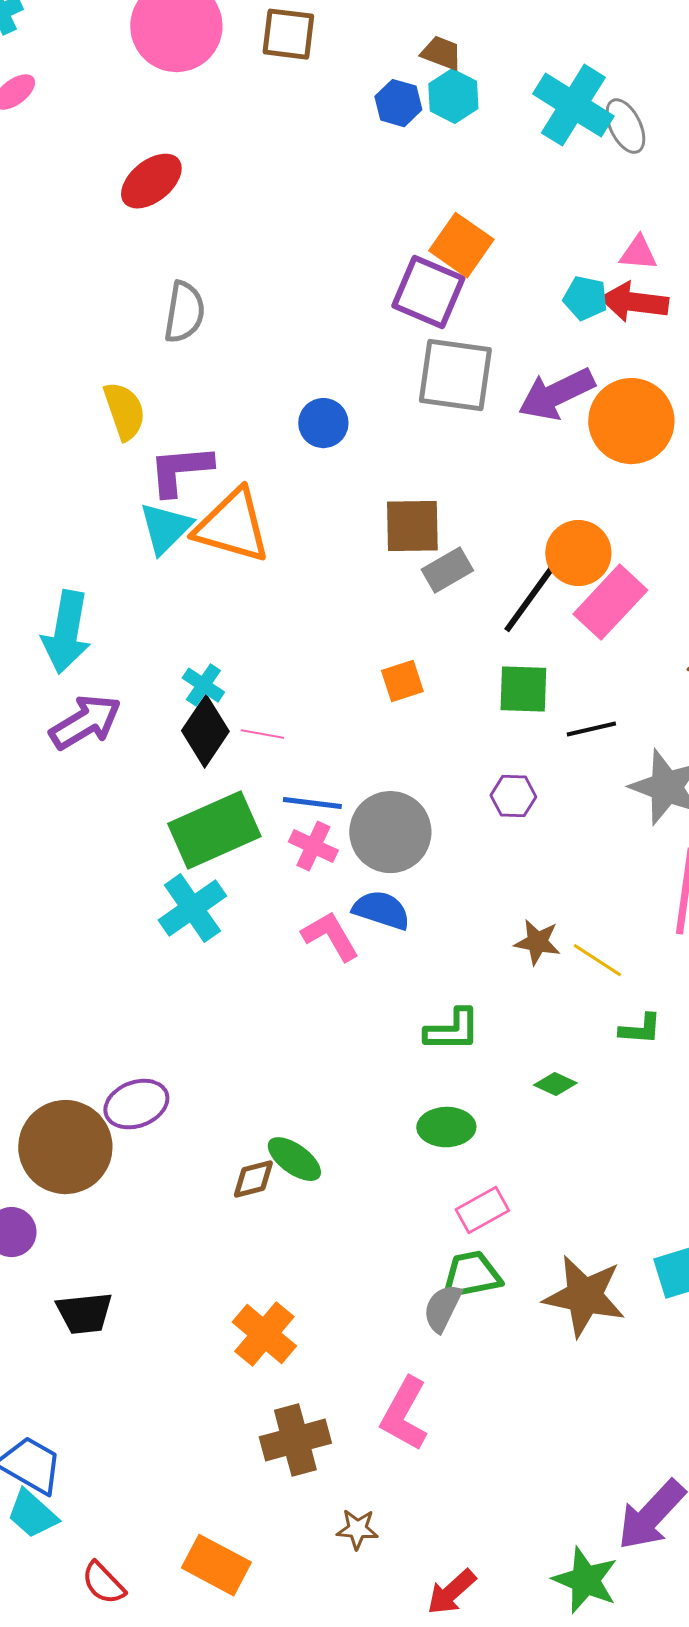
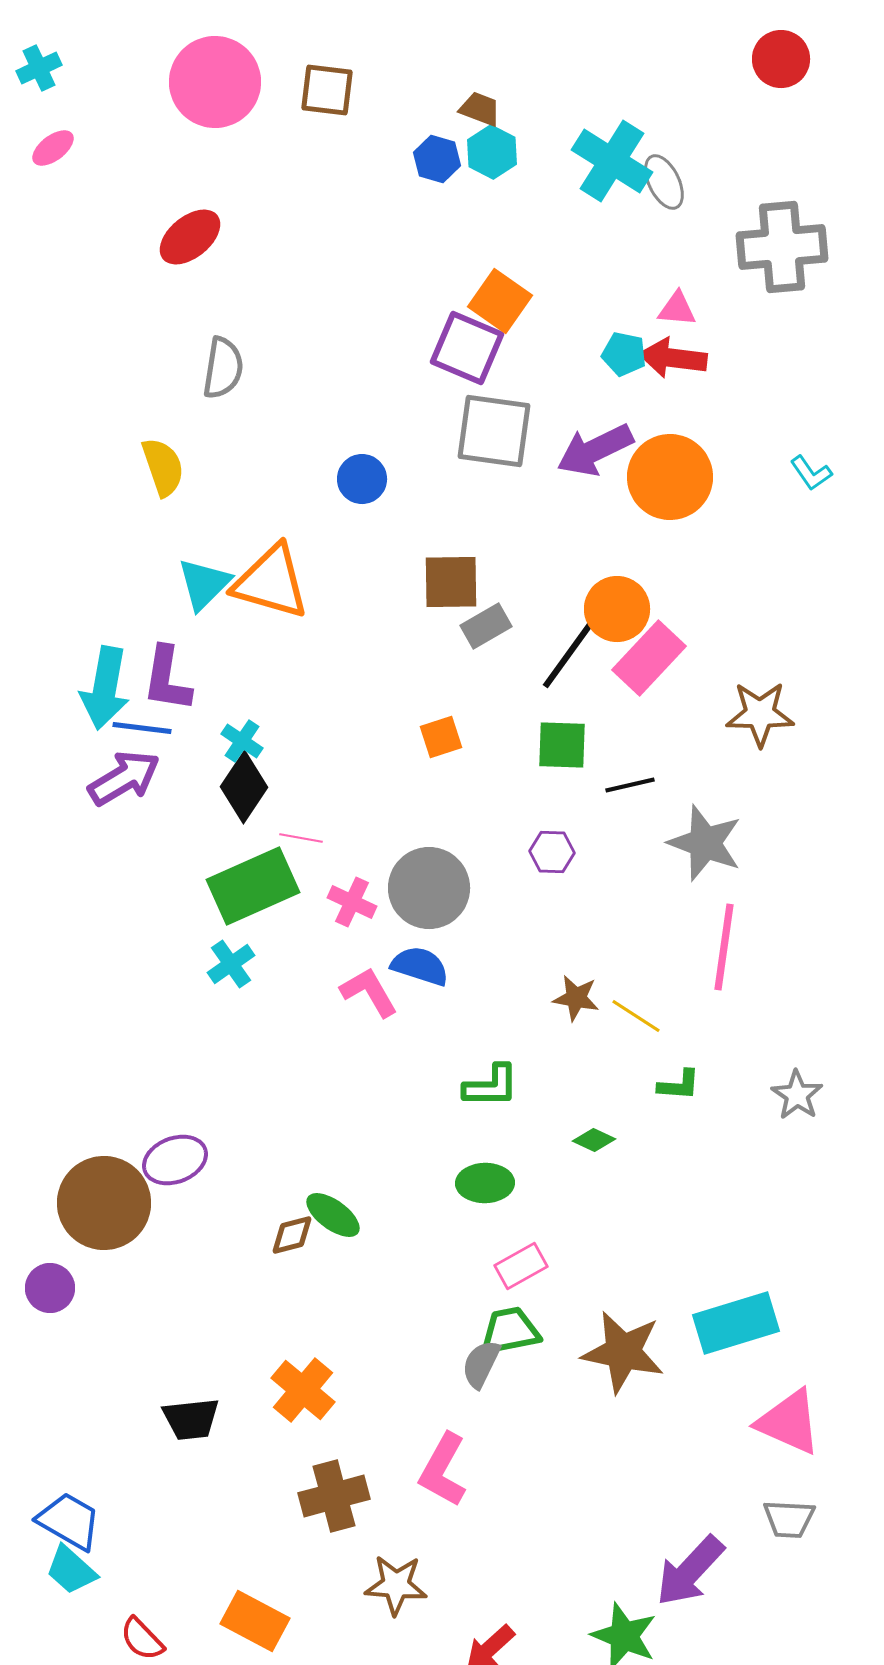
purple L-shape: (180, 470) -> (167, 679), moved, turned -76
pink line: (262, 734) -> (301, 838), moved
blue line: (312, 803) -> (142, 728), moved
cyan cross: (192, 908) -> (231, 964), size x0.7
black trapezoid: (84, 1313) -> (191, 1419), moved
brown star: (357, 1529) -> (396, 1585), size x1.5

